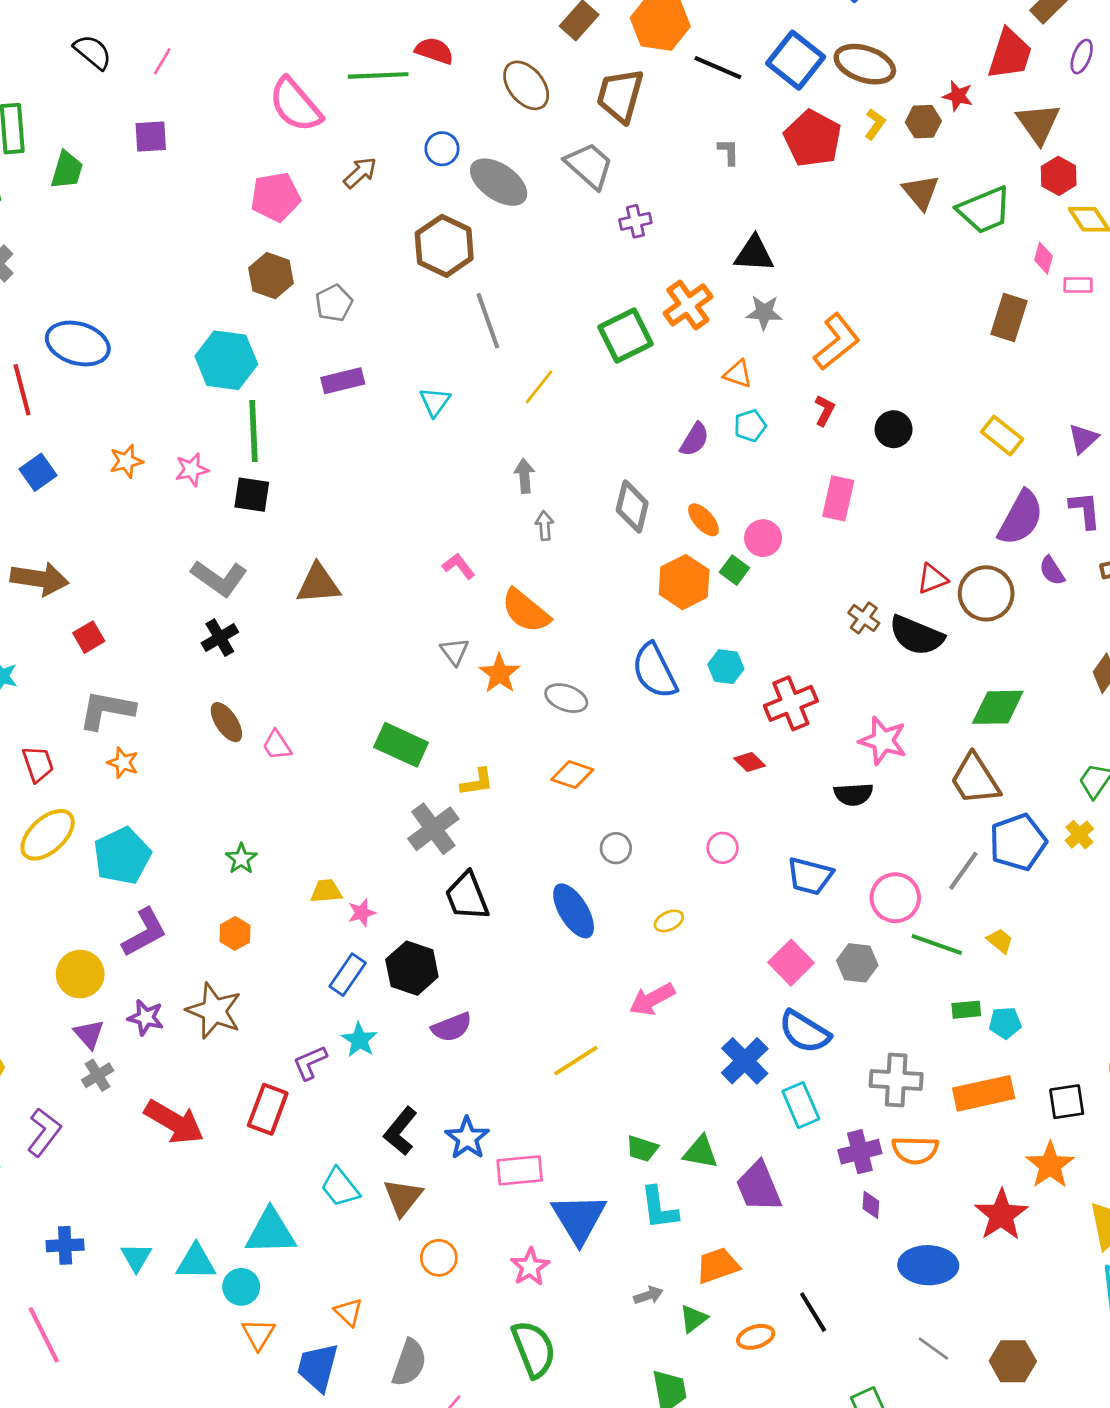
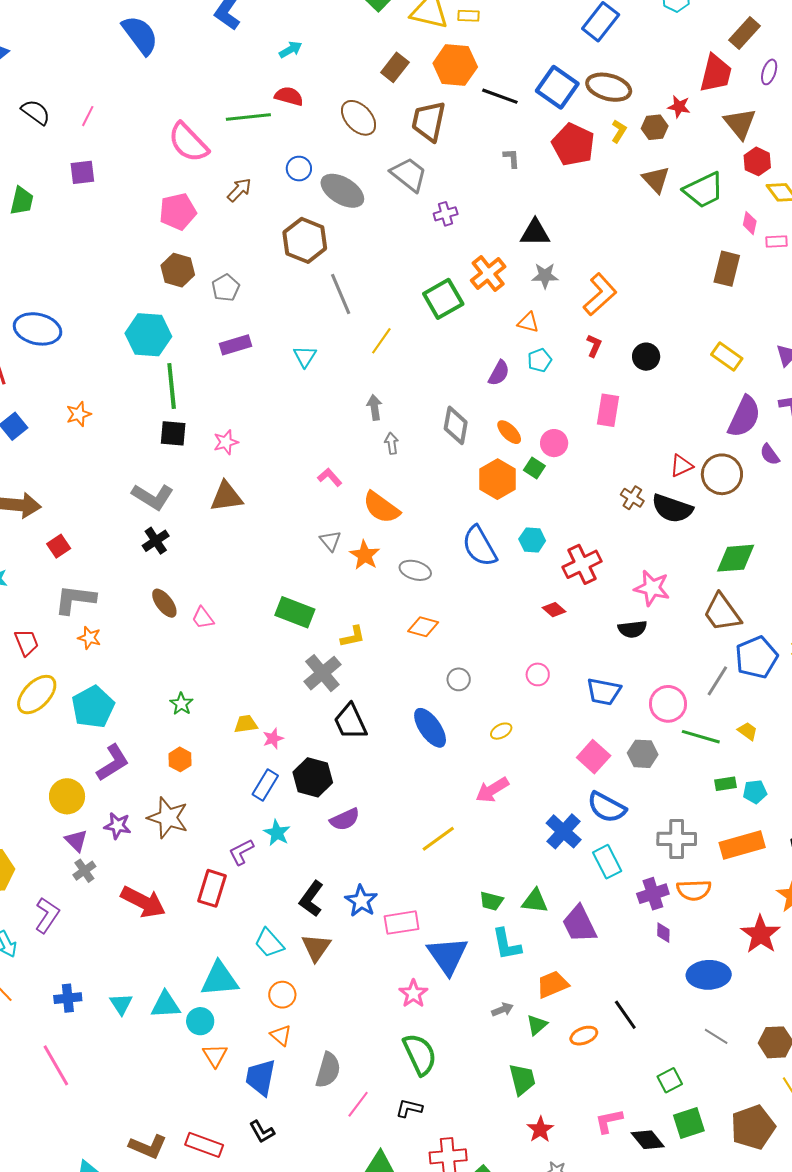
pink star: (192, 470) -> (226, 442), moved
orange circle: (439, 1258) -> (282, 995), moved

